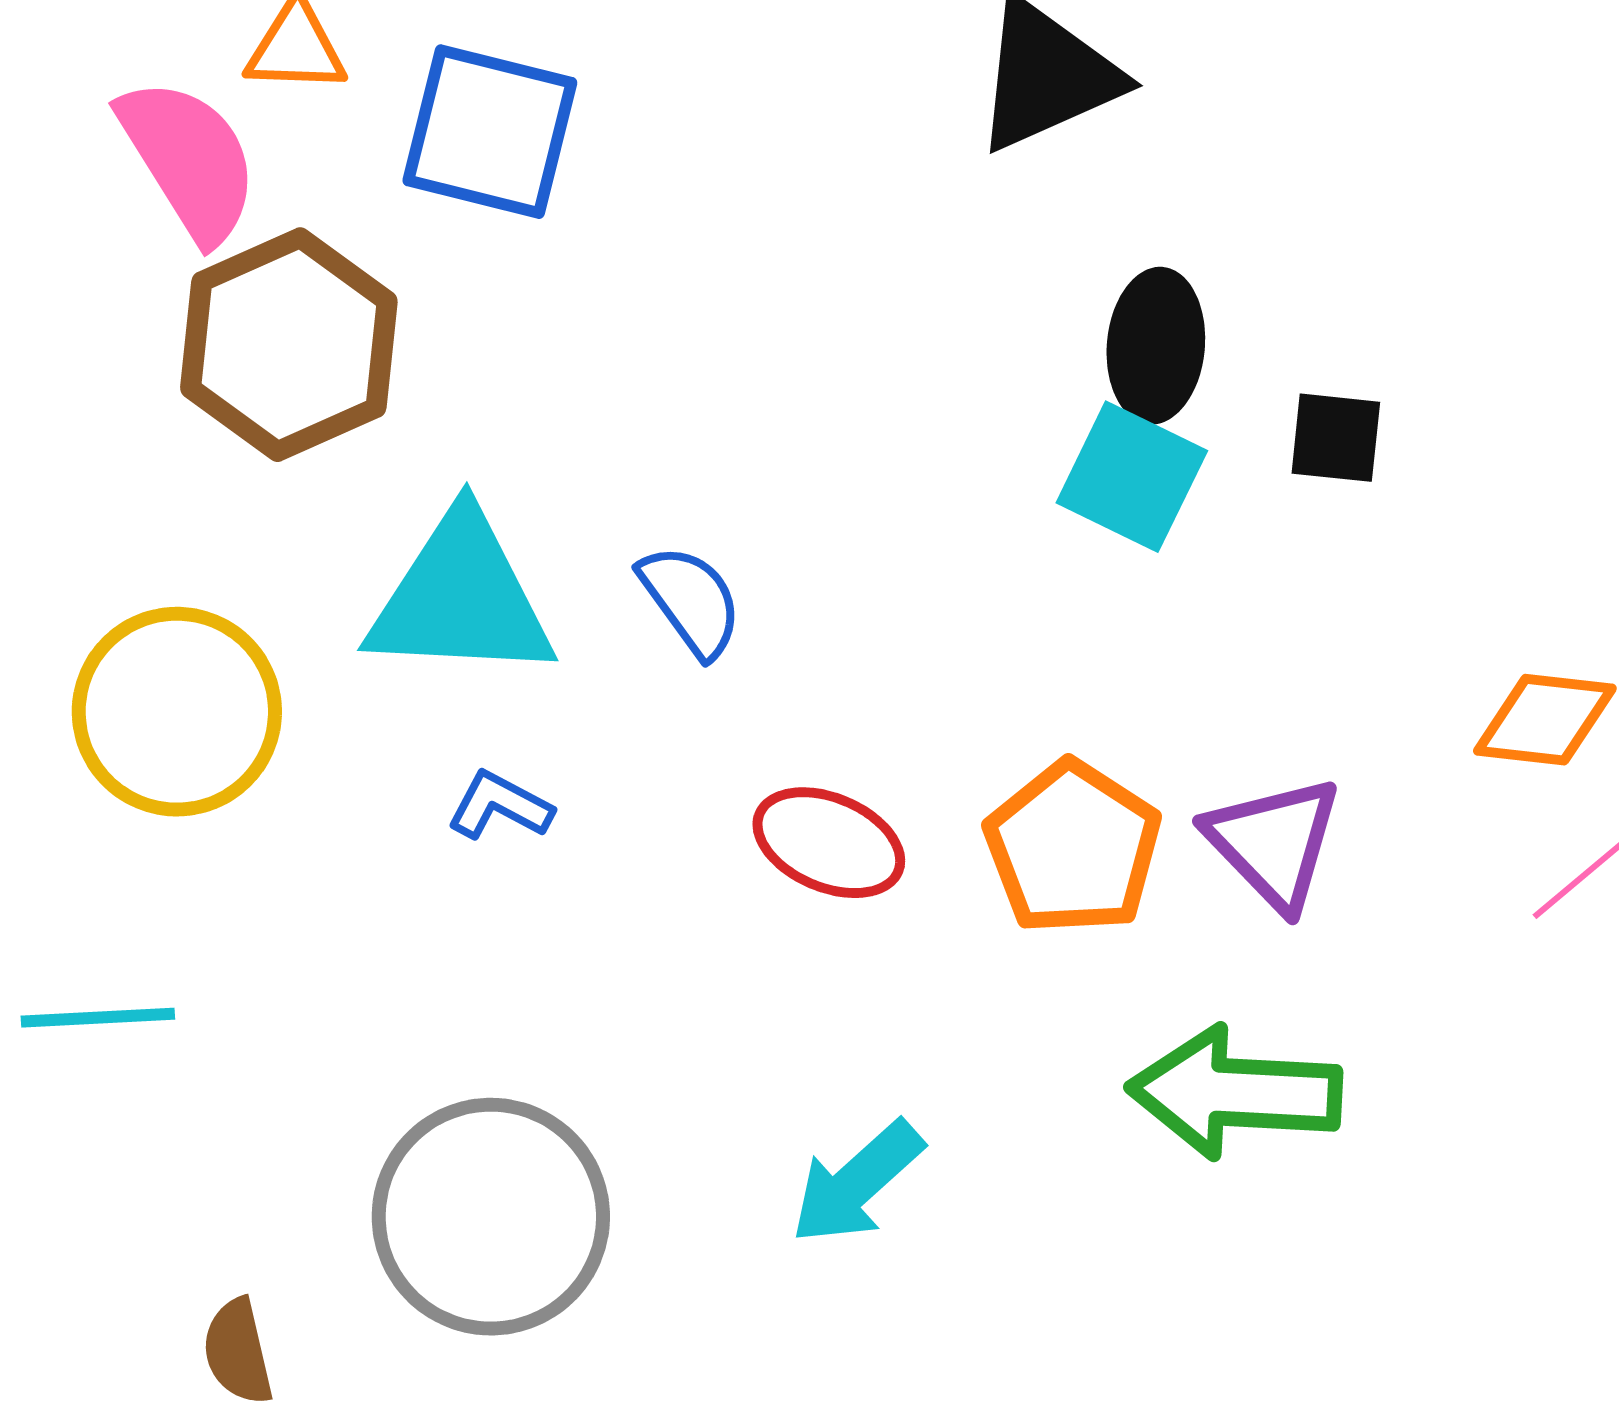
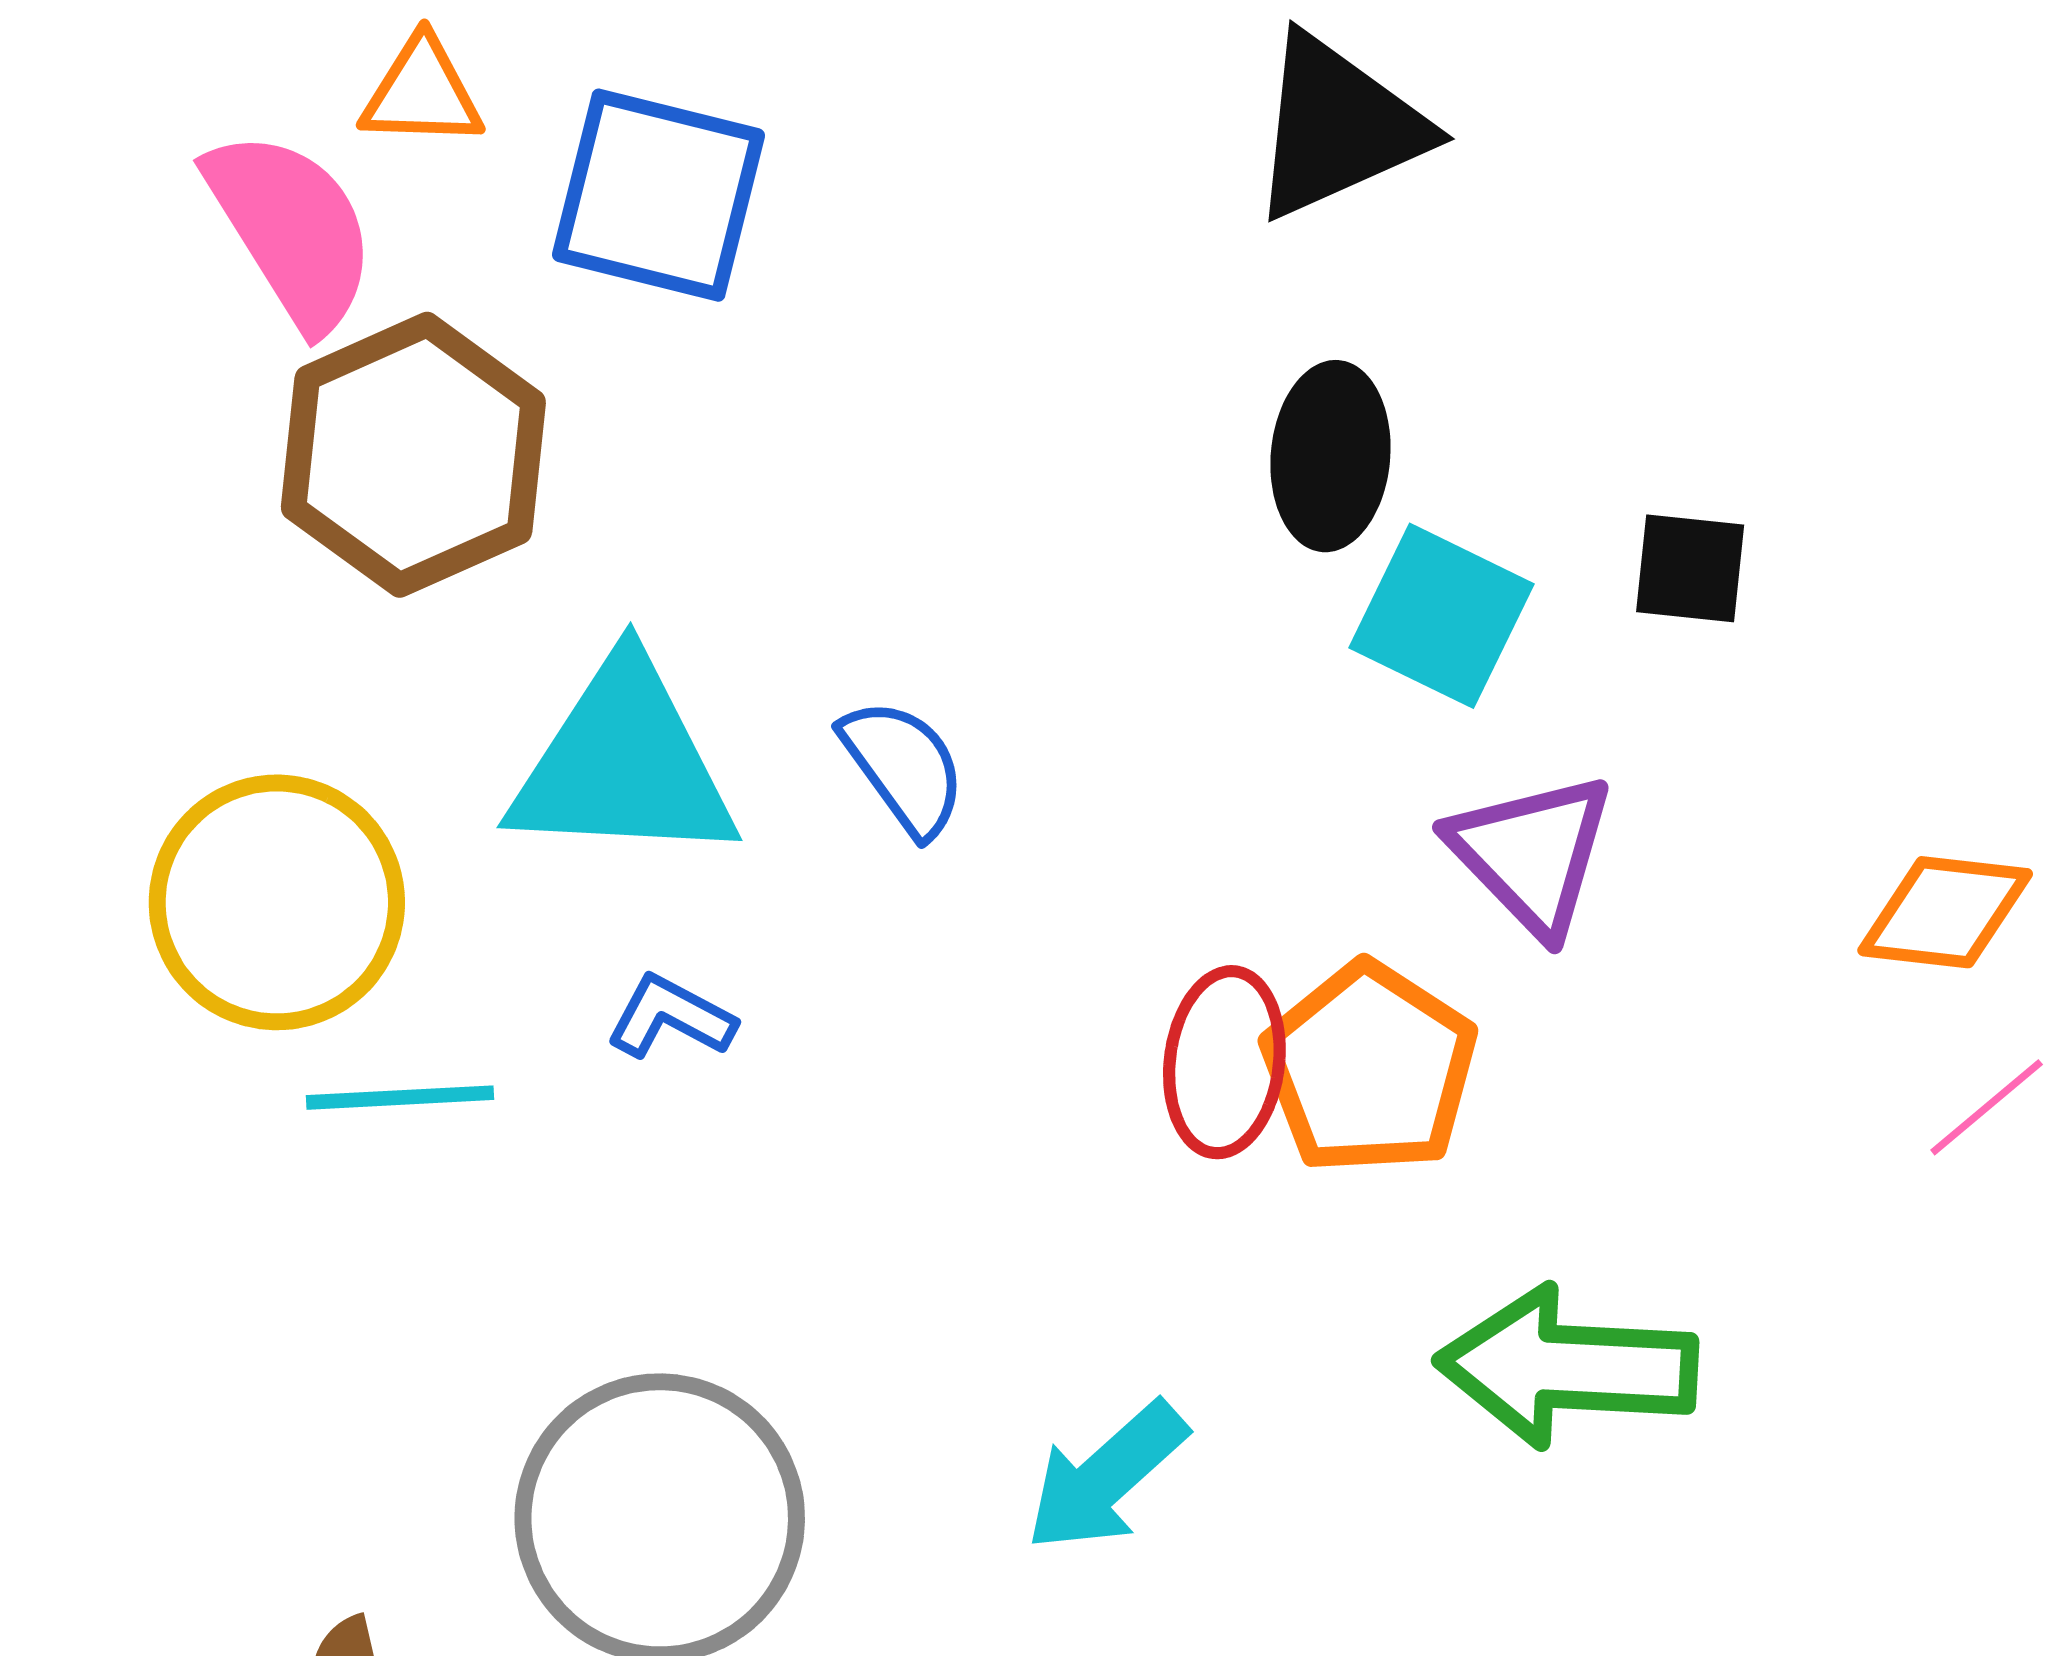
black ellipse: (1156, 346) -> (1330, 456), moved
red ellipse: (829, 843) -> (1224, 1062), moved, turned 74
purple triangle: (1274, 843) -> (1532, 854), moved
cyan line: (98, 1018) -> (400, 1098), moved

